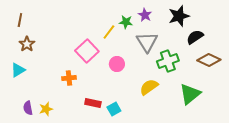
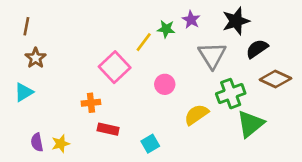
gray triangle: (147, 42) -> (212, 55), moved
green cross: (168, 61) -> (231, 94), moved
pink circle: (117, 64) -> (165, 84), moved
red rectangle: (93, 103) -> (108, 129), moved

